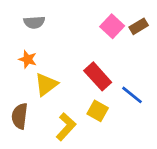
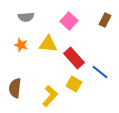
pink square: (112, 26) -> (69, 21), moved
brown rectangle: (139, 26) -> (105, 20), turned -32
yellow triangle: (46, 84) -> (48, 44), moved, turned 42

